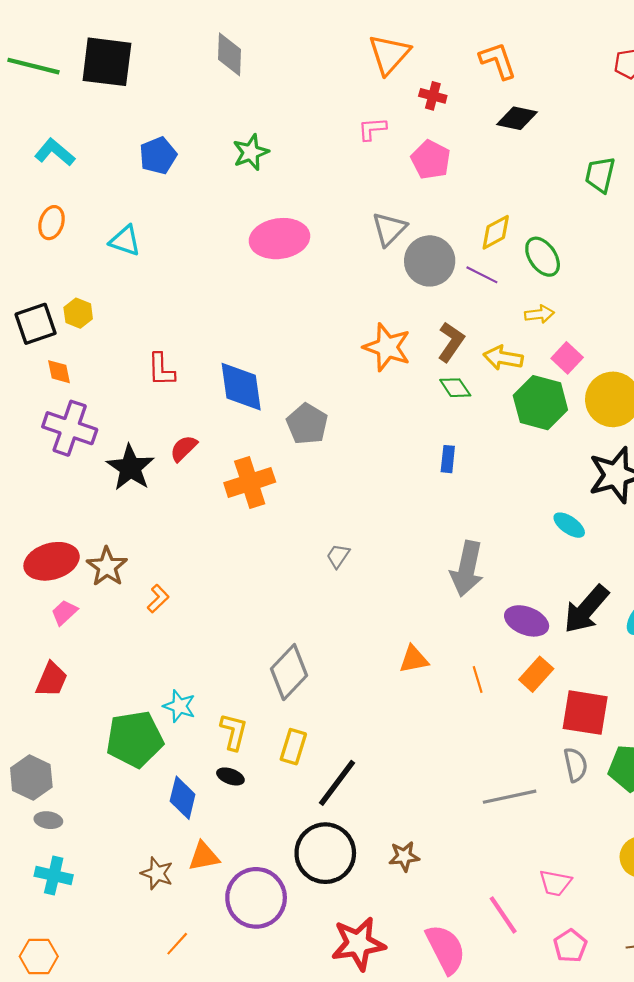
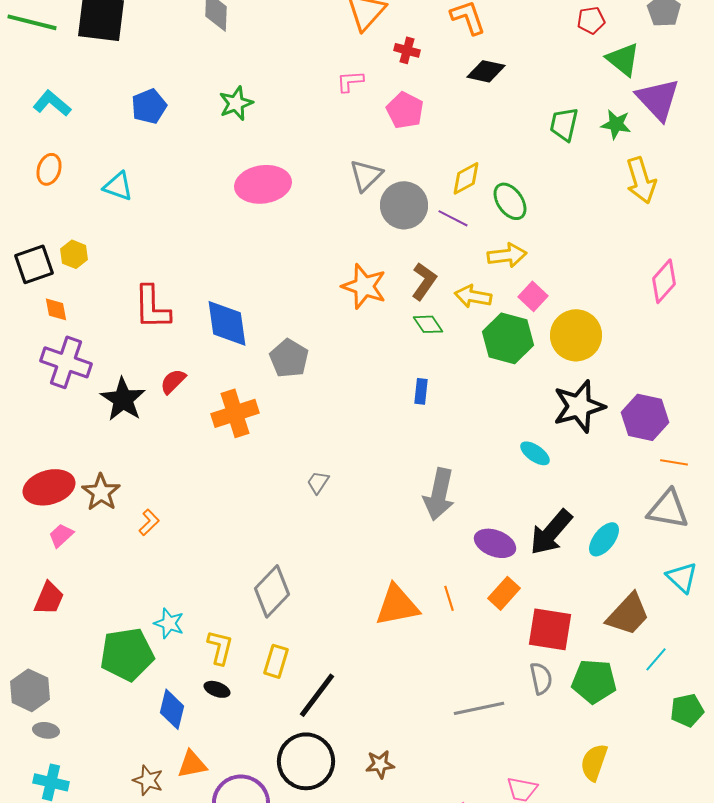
yellow arrow: (539, 314) -> (507, 255), size x1.4
red L-shape: (161, 370) -> (152, 307), size x1.4
orange triangle: (414, 659) -> (397, 605), moved, size x1.6

